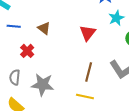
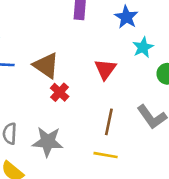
brown triangle: (44, 28) -> (46, 66), size x1.5
red cross: (27, 51) -> (60, 92), moved

